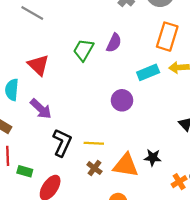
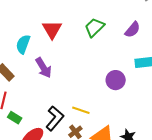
purple semicircle: (114, 43) -> (132, 30), moved
black L-shape: (62, 143) -> (55, 118), moved

